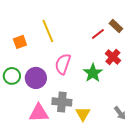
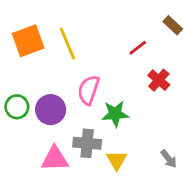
brown rectangle: (116, 26) -> (173, 25), moved
orange square: (20, 42) -> (28, 41), moved, size x1.6
green star: (93, 73) -> (115, 114), moved, turned 30

